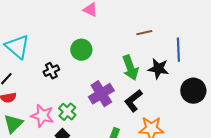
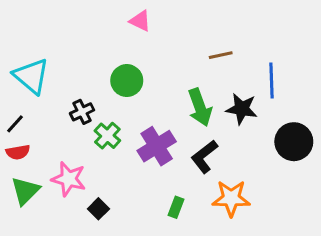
green cross: (67, 112) -> (107, 136), moved

